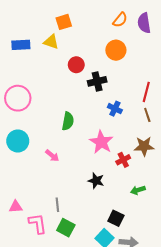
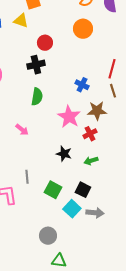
black cross: (97, 81) -> (36, 65), moved
brown star: (144, 146) -> (97, 111), moved
green arrow: (138, 190) -> (91, 161), moved
green square: (66, 228) -> (53, 190), moved

